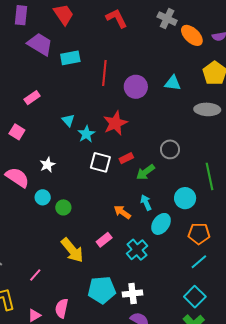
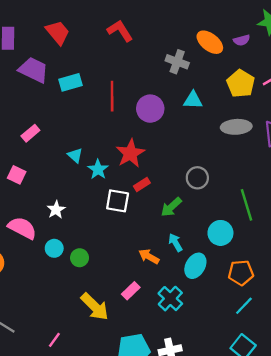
gray cross: (167, 19) -> (177, 62), moved
red rectangle: (126, 158) -> (142, 184), moved

